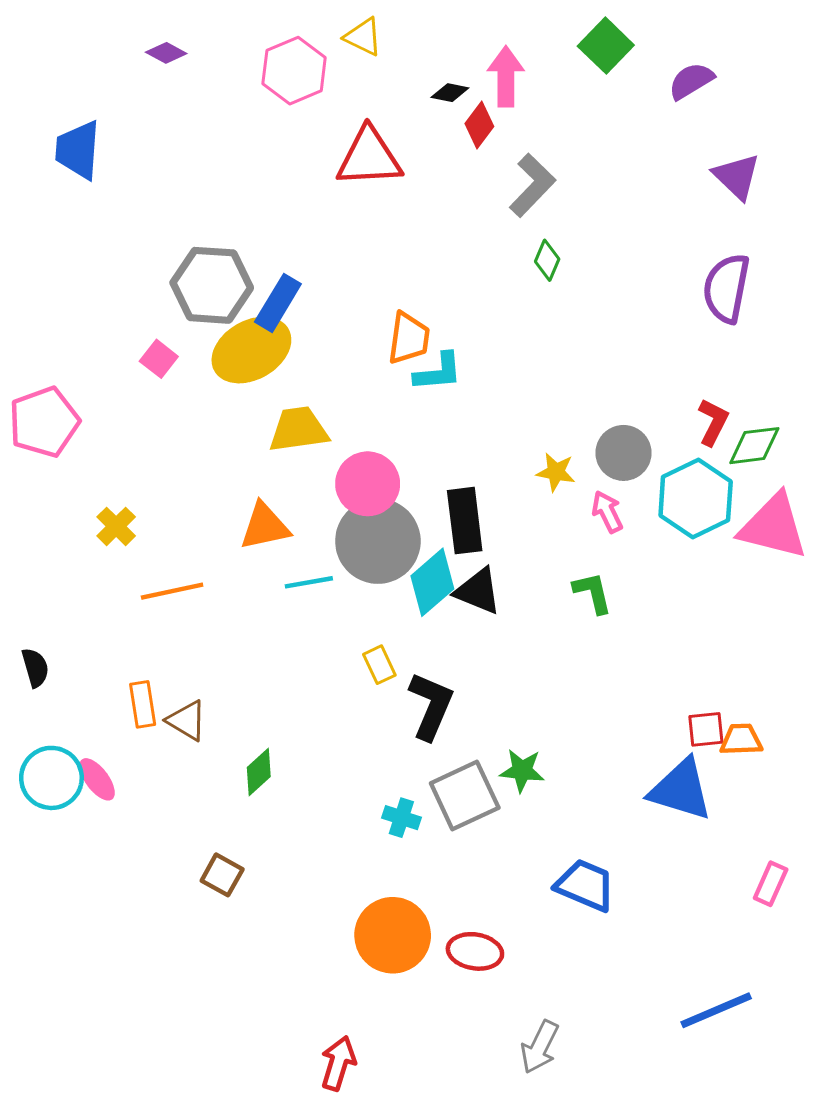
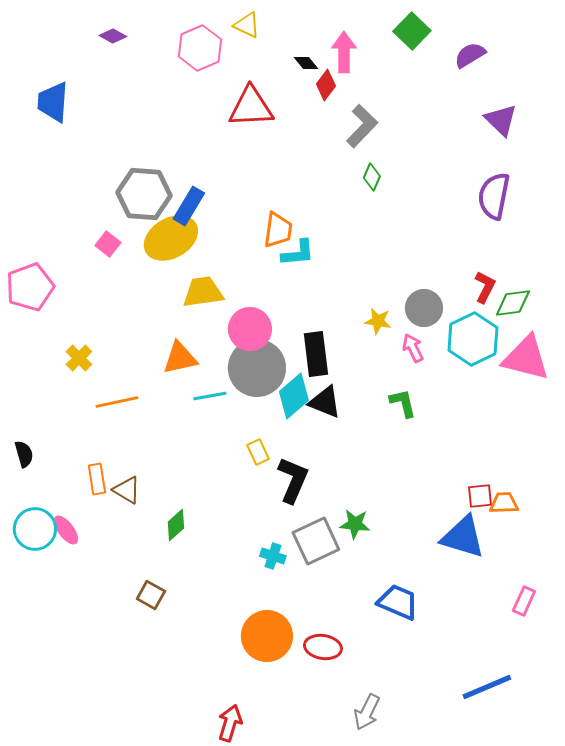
black diamond: (450, 93) -> (306, 63), turned 40

